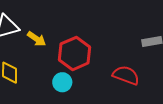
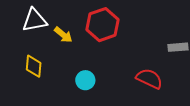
red hexagon: (74, 53) -> (103, 25), moved

